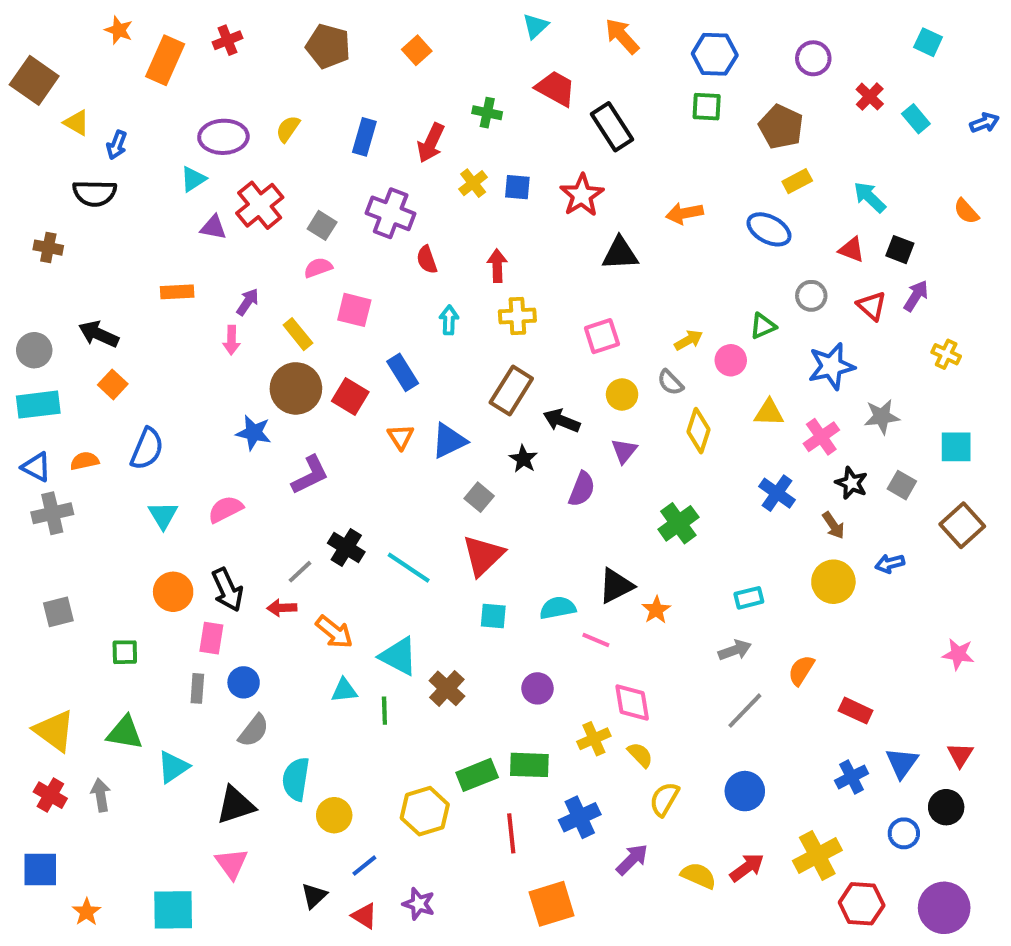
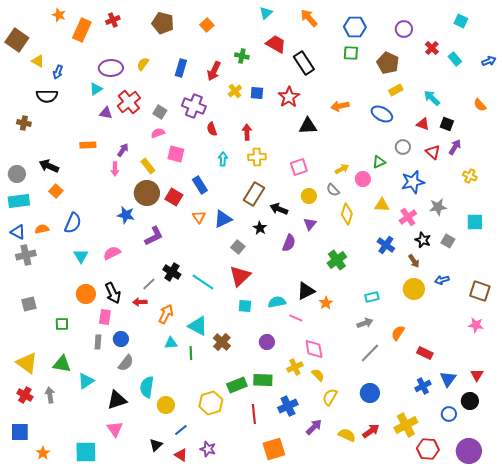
brown square: (962, 525) -> (480, 291), moved, turned -30
orange arrow: (334, 632) -> (166, 314), turned -102

